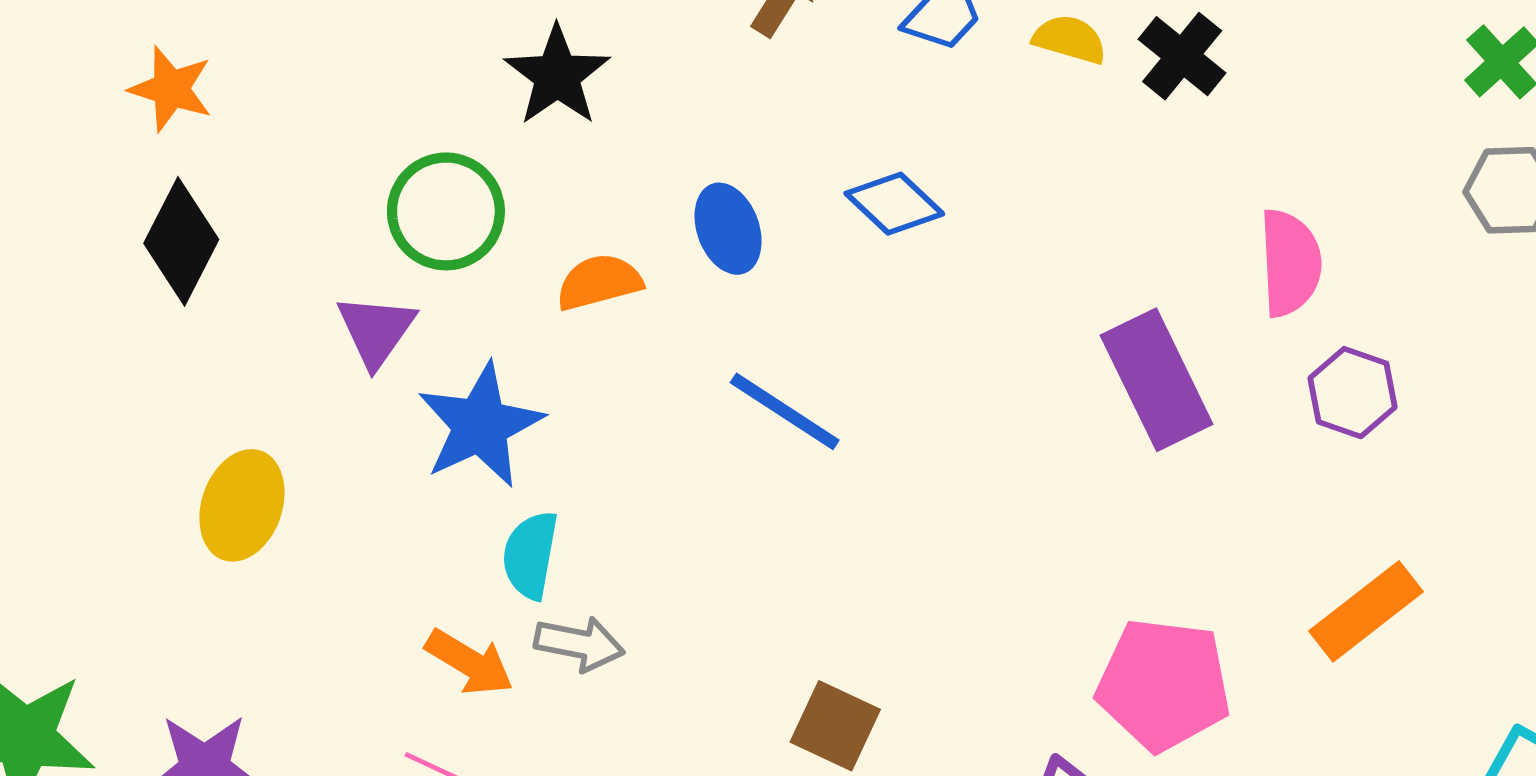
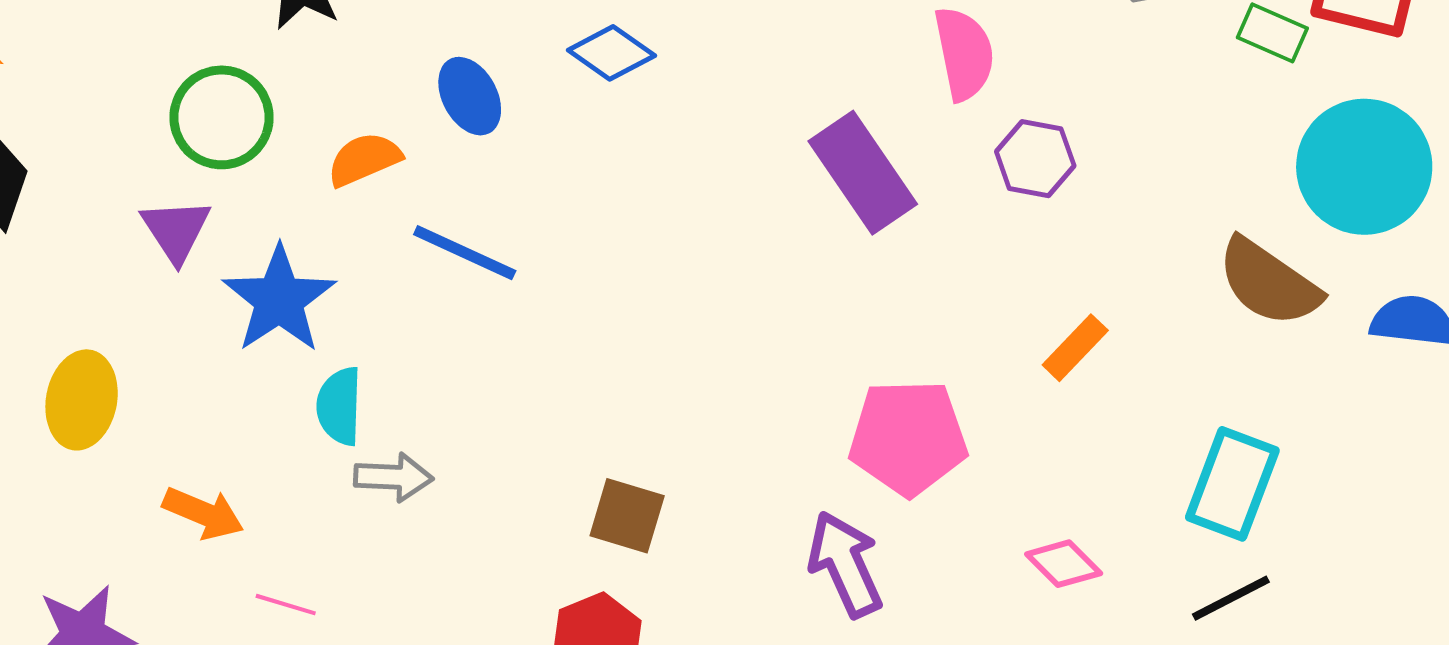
blue line: (785, 411) -> (465, 253), moved
orange rectangle: (1366, 611) -> (1075, 348), size x0.7
orange arrow: (469, 662) -> (203, 513), moved

